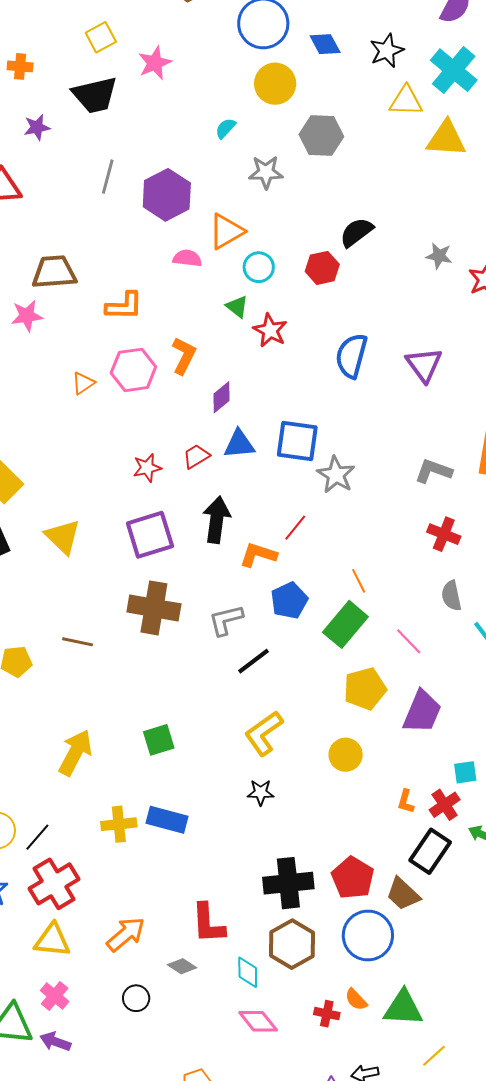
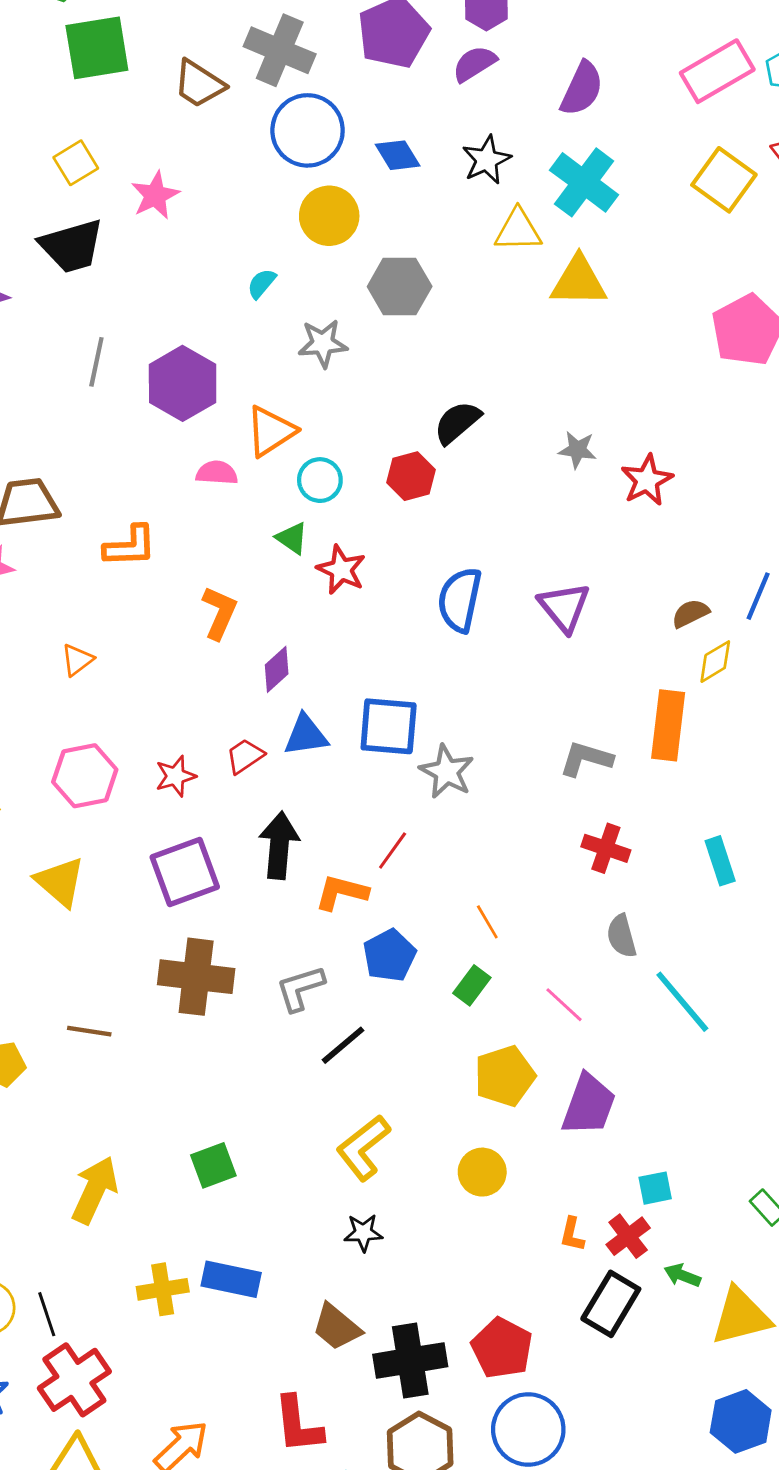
pink hexagon: (133, 370) -> (85, 776), moved
green rectangle: (345, 624) -> (472, 985), size x0.6
black line: (37, 837) -> (47, 1314), turned -56
brown trapezoid: (403, 894) -> (337, 1327), moved

